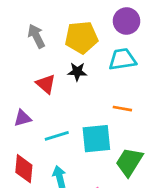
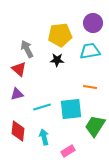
gray arrow: (36, 36) -> (27, 49), moved
red triangle: (46, 84) -> (19, 69), moved

